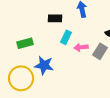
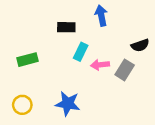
blue star: (44, 65) -> (68, 104), moved
yellow circle: (21, 78) -> (22, 105), size x0.6

